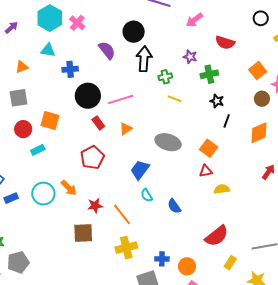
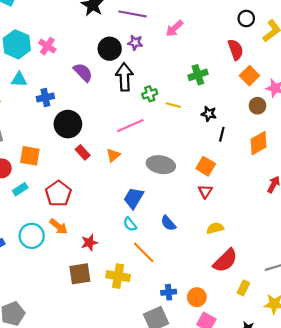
red semicircle: (225, 43) -> (236, 50), moved, turned -120
purple star: (190, 57) -> (135, 43), moved
green cross: (209, 74) -> (198, 75), moved
pink line: (121, 99) -> (130, 126), moved
yellow line: (175, 99) -> (173, 105), moved
red pentagon: (92, 157) -> (58, 194), moved
red triangle: (206, 171) -> (205, 191), turned -40
yellow semicircle: (222, 189) -> (215, 228), moved
cyan semicircle: (147, 195) -> (130, 224), moved
blue semicircle: (174, 206) -> (168, 223), moved
orange line: (122, 214) -> (144, 252), moved
yellow cross: (126, 248) -> (118, 276), moved, turned 30

